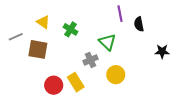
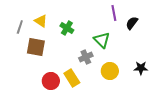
black semicircle: (139, 24) -> (132, 23), turned 48
gray line: (16, 37) -> (20, 27), moved, turned -48
black star: (162, 52) -> (141, 68), moved

